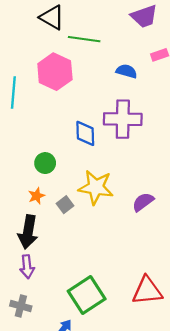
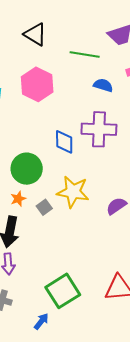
green line: (84, 39) -> (85, 55), moved
green circle: (45, 163) -> (27, 169), size x1.6

